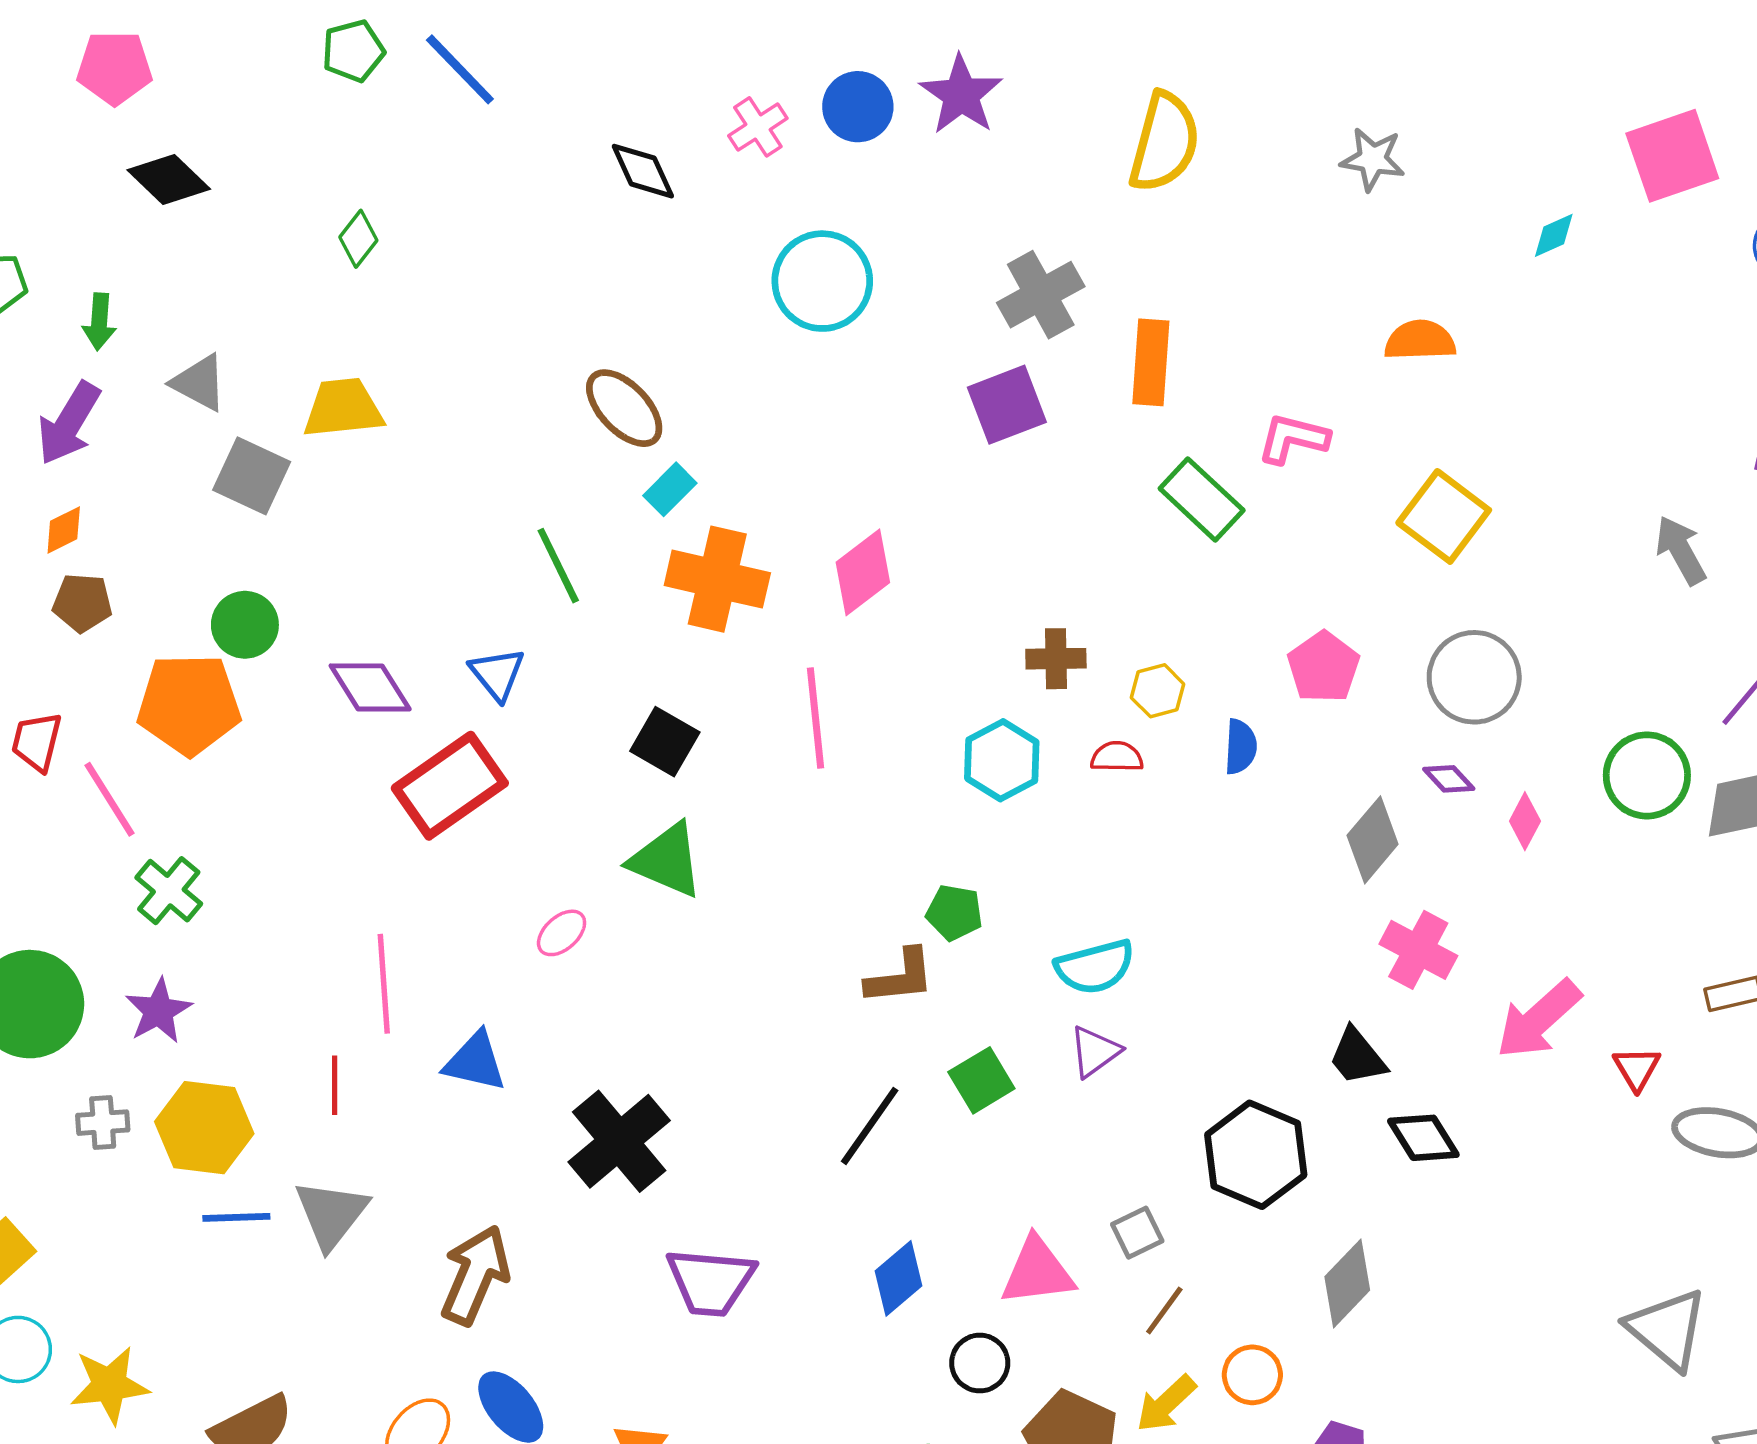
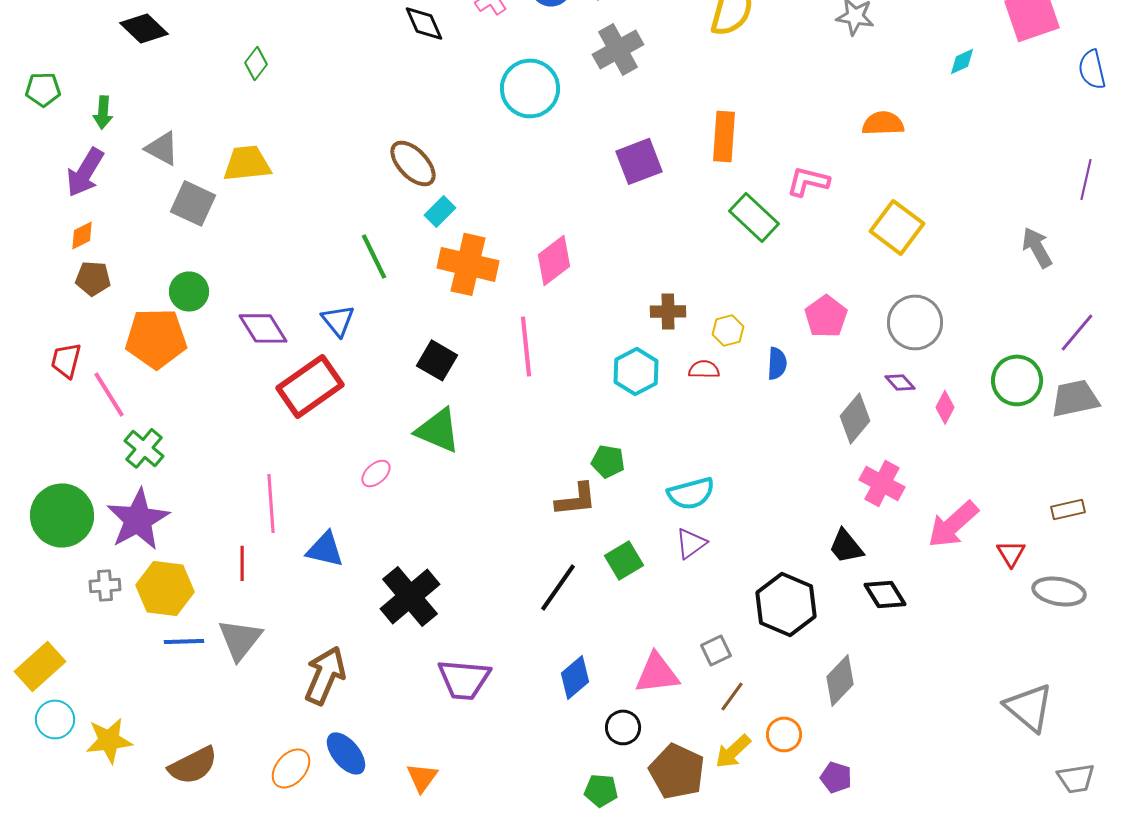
gray cross: (1041, 295) -> (618, 49), moved
purple star: (159, 1011) -> (138, 519), size x1.6

